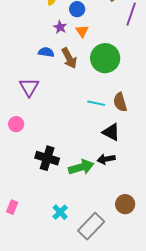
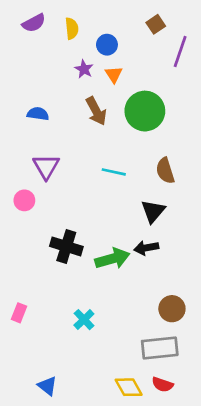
blue semicircle: (46, 52) -> (38, 114), moved
purple triangle: (29, 87) -> (46, 167), moved
cyan line: (96, 103) -> (114, 172), moved
black triangle: (111, 132) -> (153, 211), turned 42
gray rectangle: (91, 226) -> (160, 348), moved, turned 40

